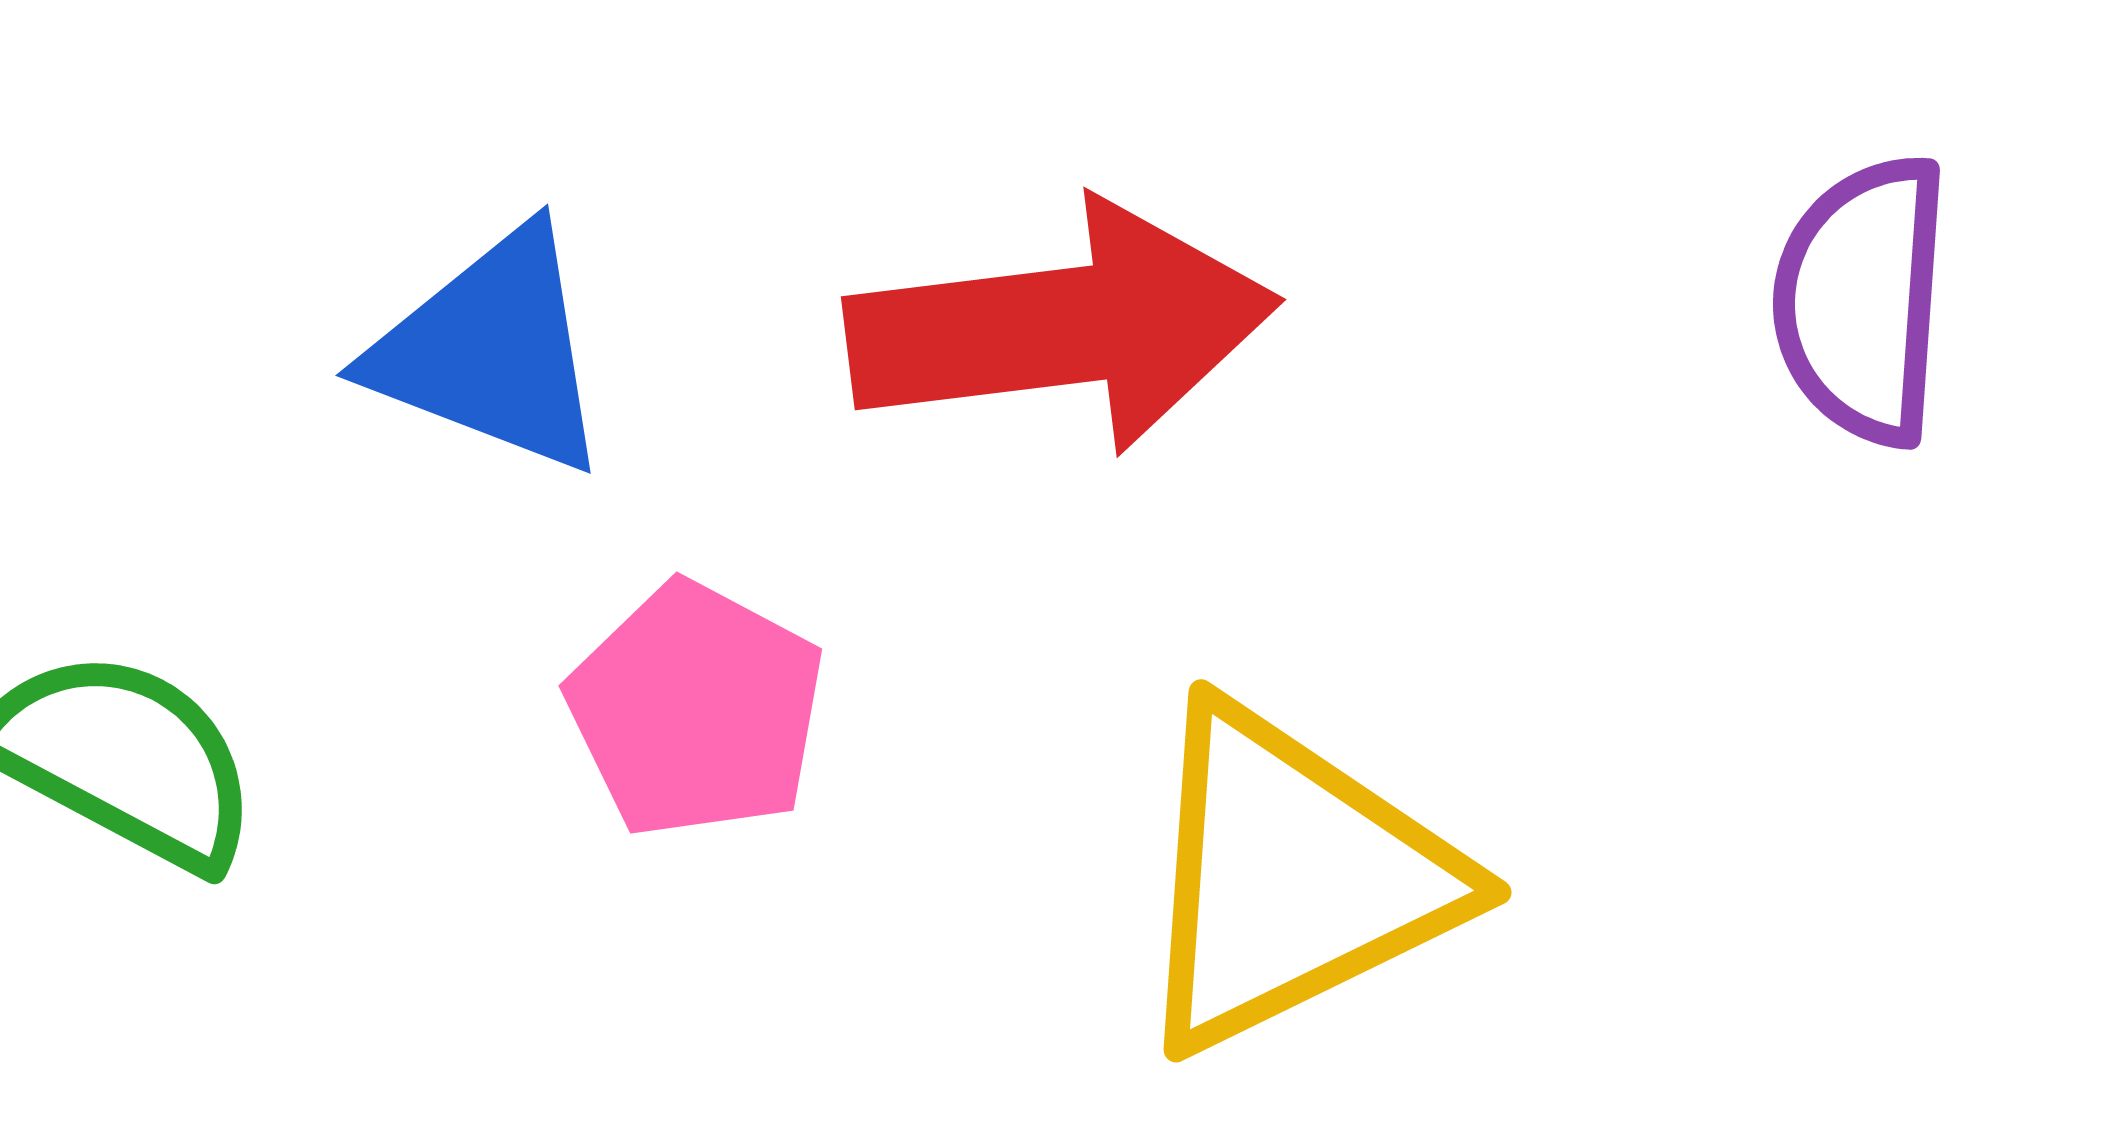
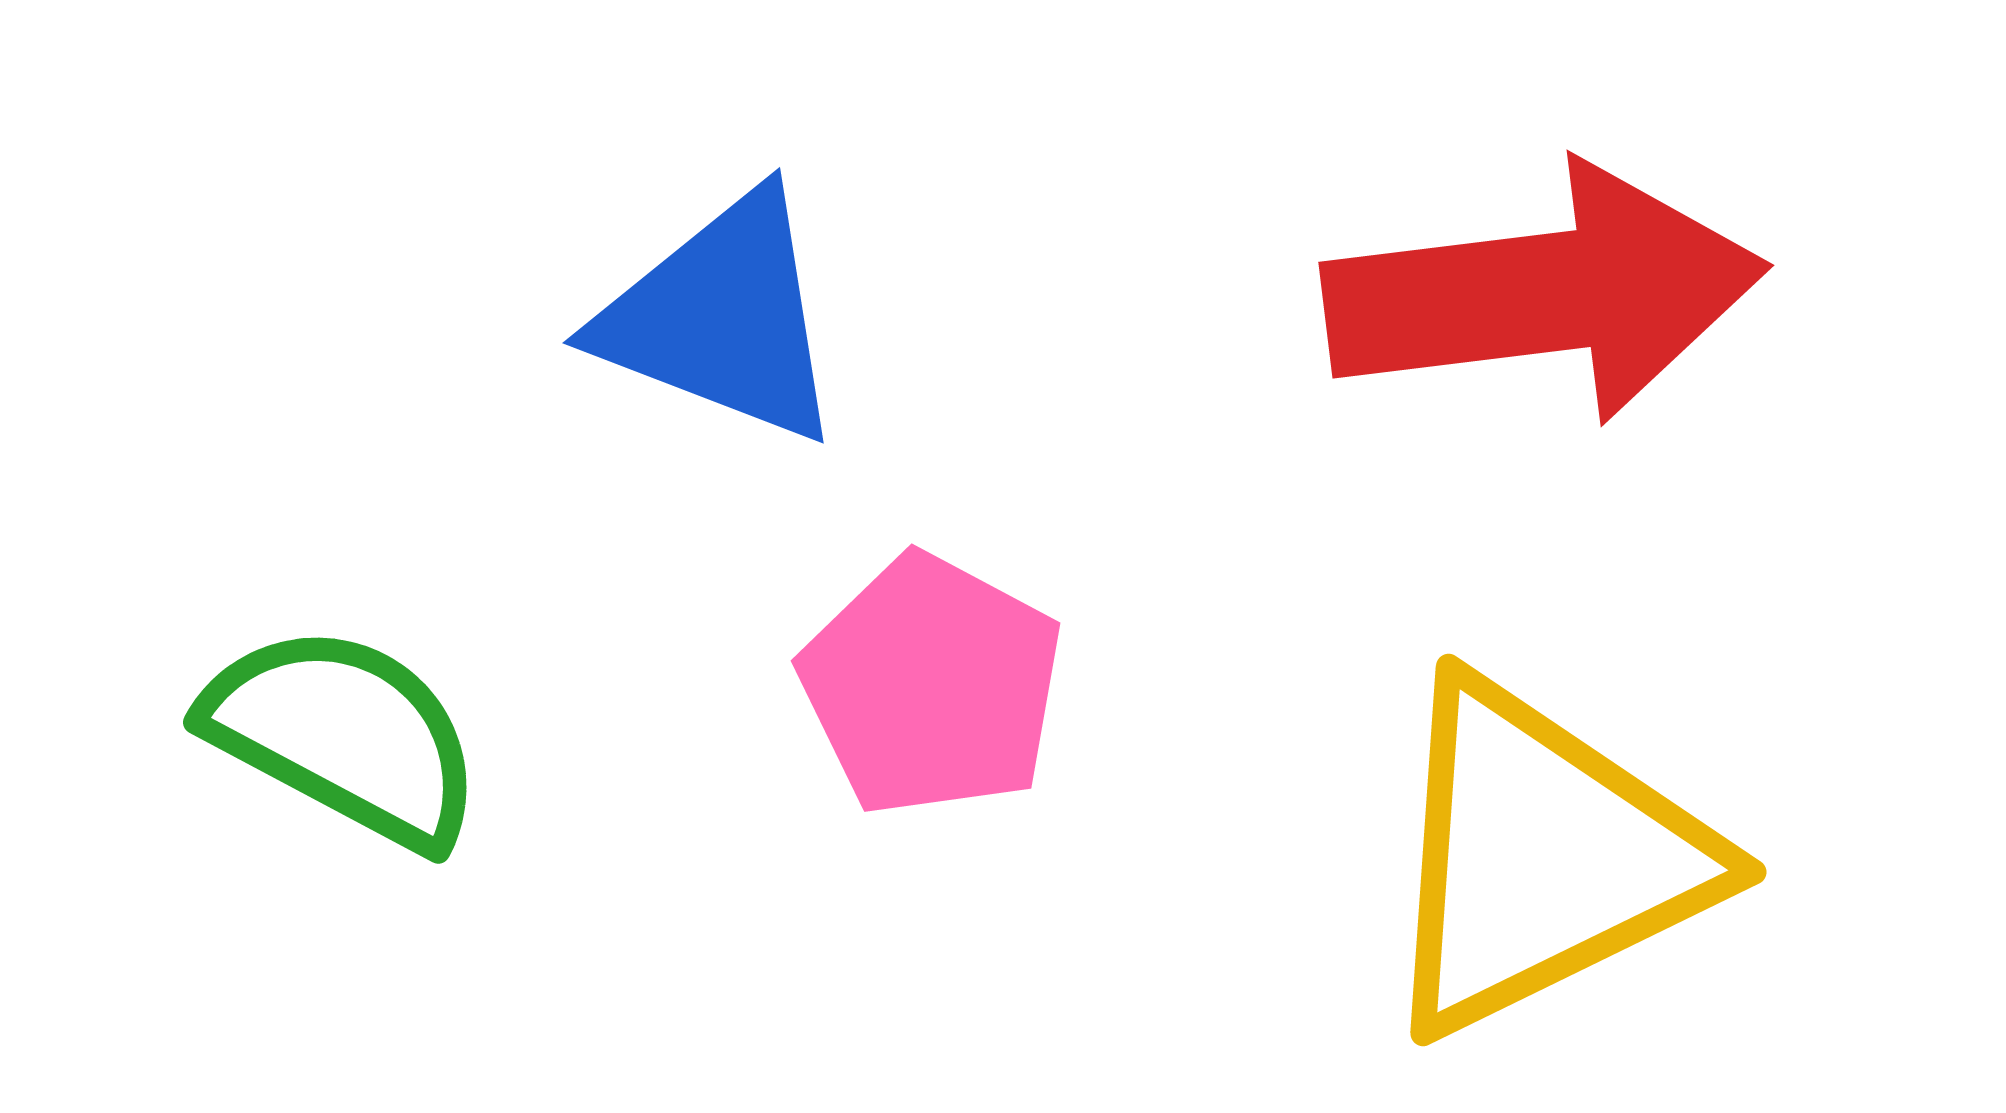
red arrow: (1062, 327) -> (1545, 293), moved

